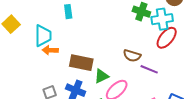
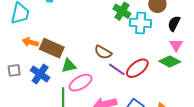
red ellipse: (167, 38) -> (137, 68), moved
orange arrow: (50, 50) -> (30, 42), moved

